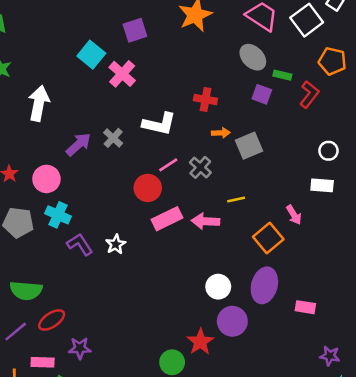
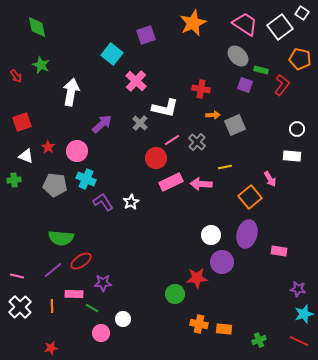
pink cross: (122, 74) -> (136, 81), moved
gray cross: (113, 138) -> (140, 123), moved
red star: (200, 342) -> (197, 278), turned 30

